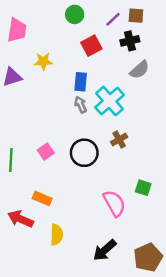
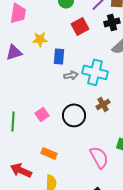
blue rectangle: (81, 82) -> (59, 56), moved
cyan cross: (109, 101) -> (95, 72), turned -35
gray arrow: (81, 105) -> (71, 75), turned 104
orange rectangle: (42, 198) -> (49, 153), moved

